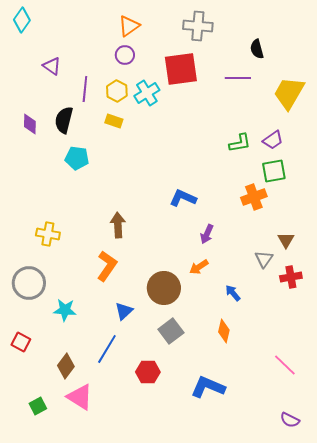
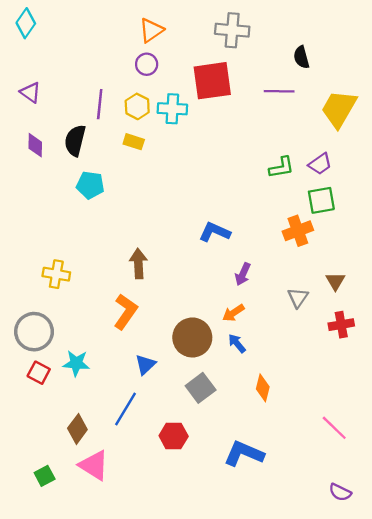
purple triangle: (52, 66) -> (30, 92), moved
cyan cross: (147, 93) -> (172, 109), turned 35
gray triangle: (264, 259) -> (298, 298), moved
blue arrow: (233, 293) -> (237, 343), moved
red square: (21, 342) -> (39, 373), moved

